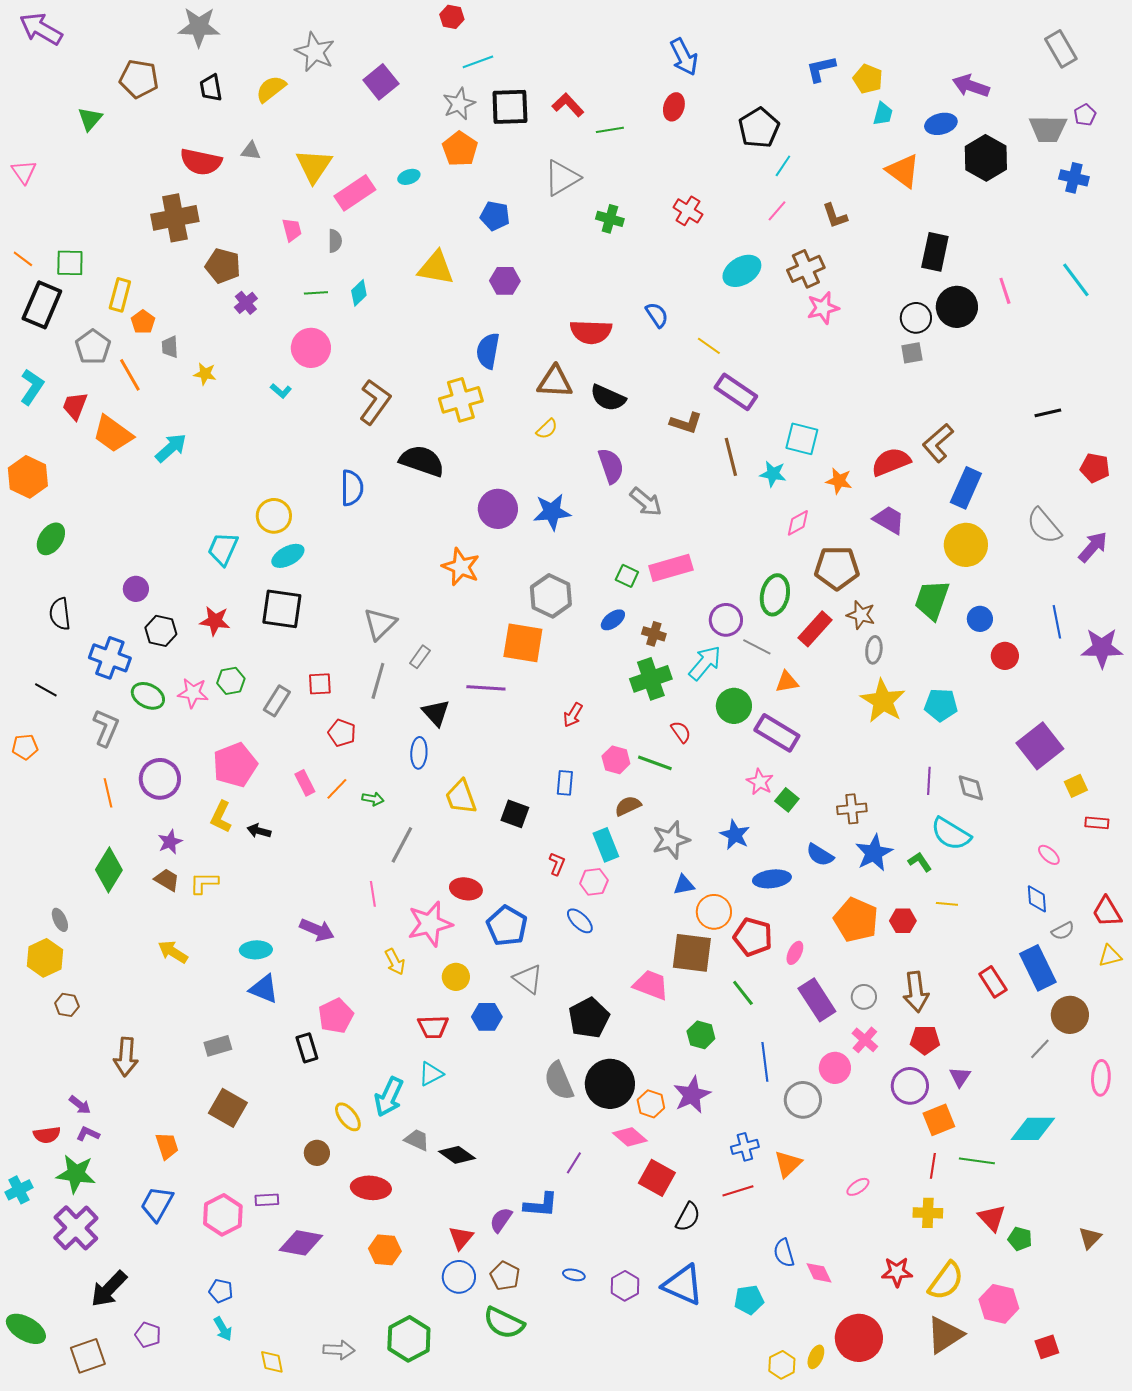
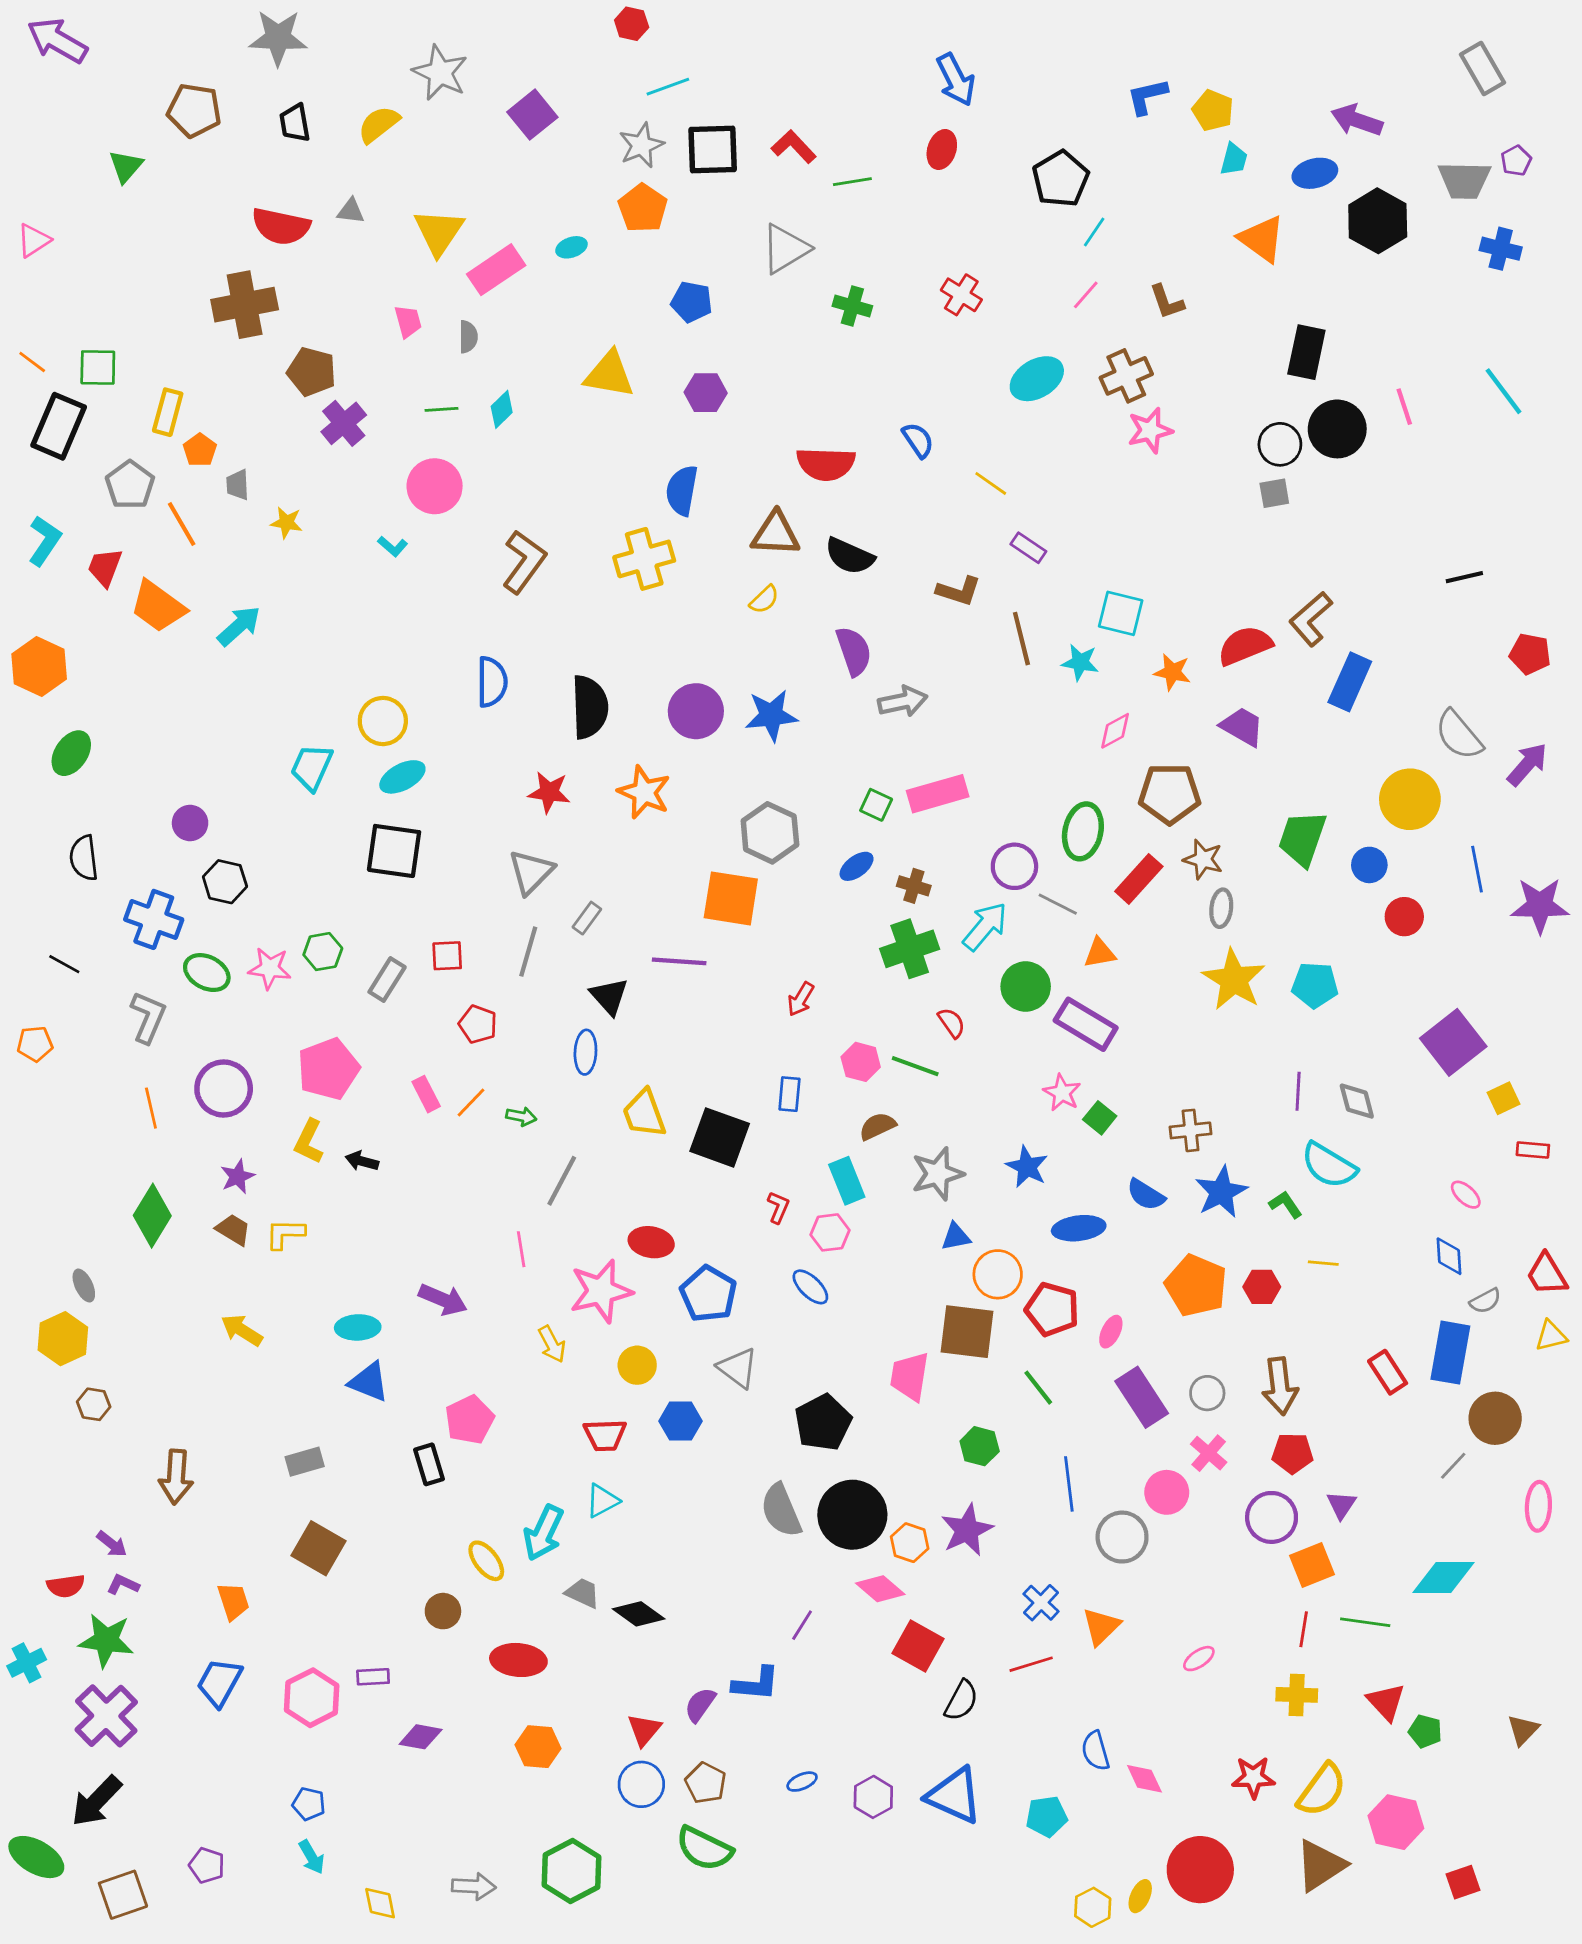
pink triangle: (24, 172) -> (34, 240), turned 32
purple cross: (246, 303) -> (344, 423), size x1.4
purple rectangle: (736, 392) -> (1028, 548), size x0.6
black semicircle: (422, 461) -> (590, 707), moved, turned 69
gray arrow: (646, 502) -> (903, 701), turned -52
yellow circle: (966, 545) -> (1410, 799), moved
red star: (215, 621) -> (549, 792), moved
black square: (515, 814) -> (720, 1137), size x1.5
blue rectangle: (1038, 968) -> (1450, 1353), turned 36
pink trapezoid: (651, 985) -> (910, 1376), turned -102
blue cross: (745, 1147) -> (1041, 1603), turned -32
purple diamond: (301, 1243) -> (421, 1737), size x0.7
blue ellipse: (574, 1275) -> (802, 1782), turned -35
black arrow: (109, 1289) -> (96, 1801), moved

